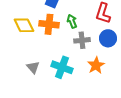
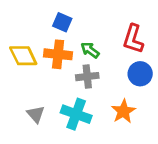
green arrow: (72, 21) -> (90, 50), turned -32
gray cross: (82, 40) -> (87, 77), moved

